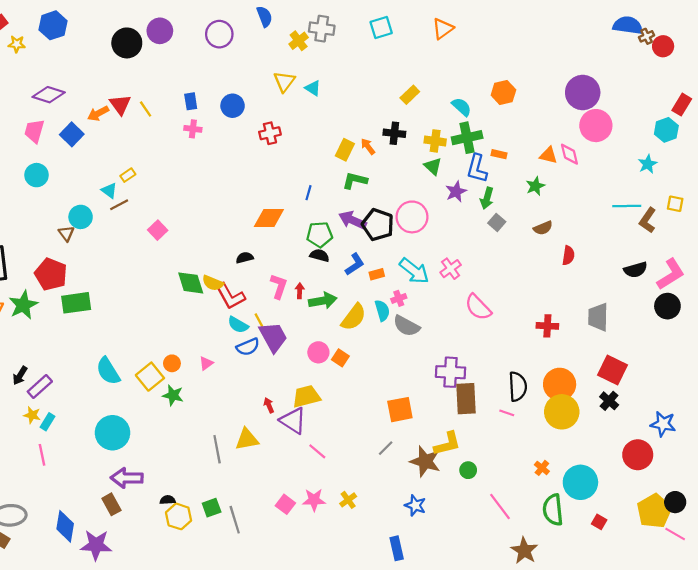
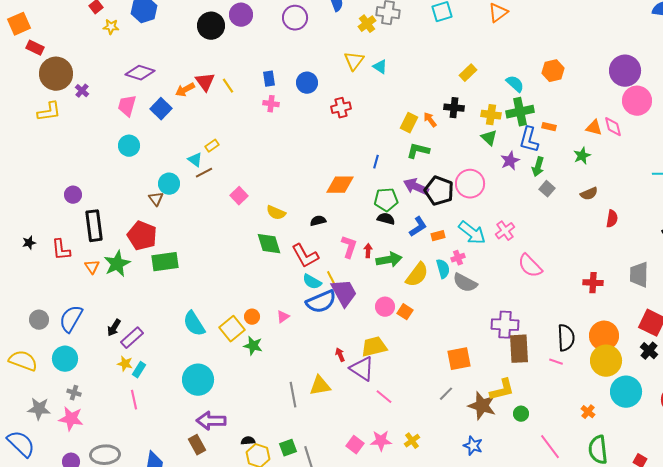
yellow semicircle: (213, 283) -> (276, 213), moved
blue semicircle: (248, 347) -> (321, 302), size x1.4
cyan circle: (580, 482) -> (626, 392), moved

